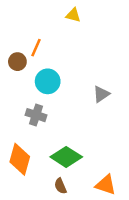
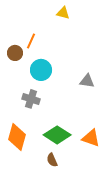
gray triangle: (101, 94) -> (87, 81), turned 42
orange triangle: (106, 185) -> (91, 138), moved

